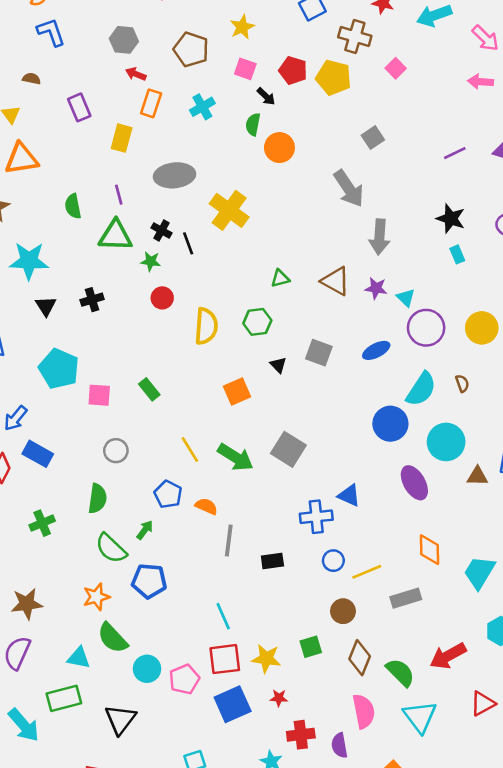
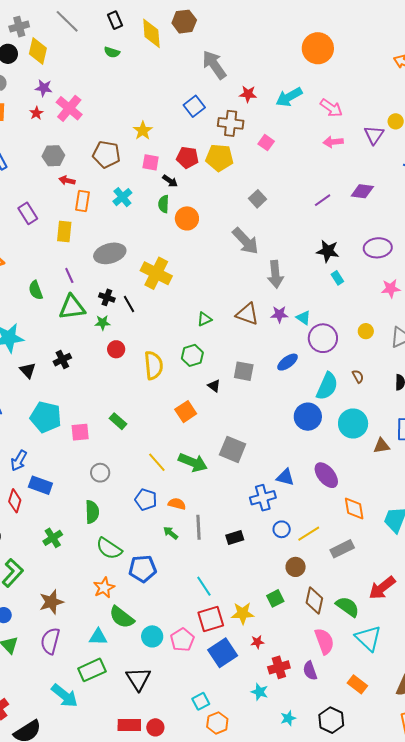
yellow circle: (482, 328) -> (366, 331), size x0.6
purple ellipse: (414, 483) -> (326, 475), moved
green arrow: (145, 530) -> (171, 533), moved, turned -77

